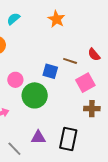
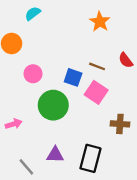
orange star: (56, 19) -> (100, 22), moved
pink circle: (15, 80) -> (33, 74), moved
pink square: (85, 83) -> (96, 92), moved, turned -30

